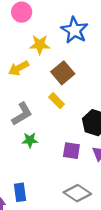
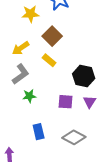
yellow arrow: (19, 68) -> (21, 48), moved
blue rectangle: (20, 192) -> (39, 132), moved

